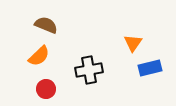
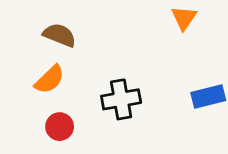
orange triangle: (133, 43) -> (184, 18), moved

